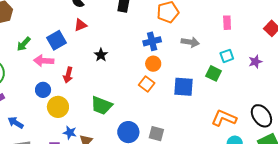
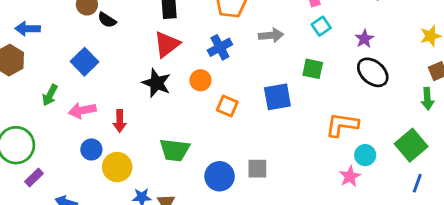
red triangle: (81, 25) -> (167, 44), moved, size x1.5
blue square: (56, 40) -> (84, 62), moved
black star: (101, 55) -> (156, 83), size x1.5
cyan square: (227, 56) -> (321, 26), moved
orange circle: (153, 64) -> (200, 80), moved
black ellipse: (261, 116) -> (373, 72), moved

